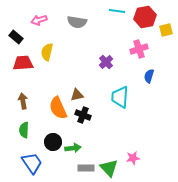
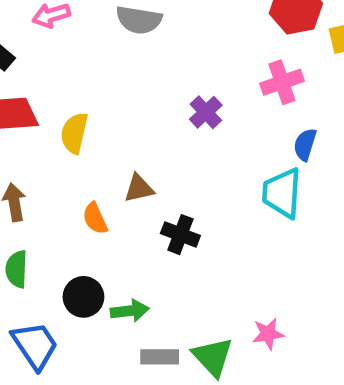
yellow semicircle: (47, 52) -> (74, 133), moved
cyan trapezoid: (120, 97) -> (282, 193), moved
orange semicircle: (58, 108) -> (95, 218), size x0.6
black cross: (83, 115) -> (180, 235), moved

